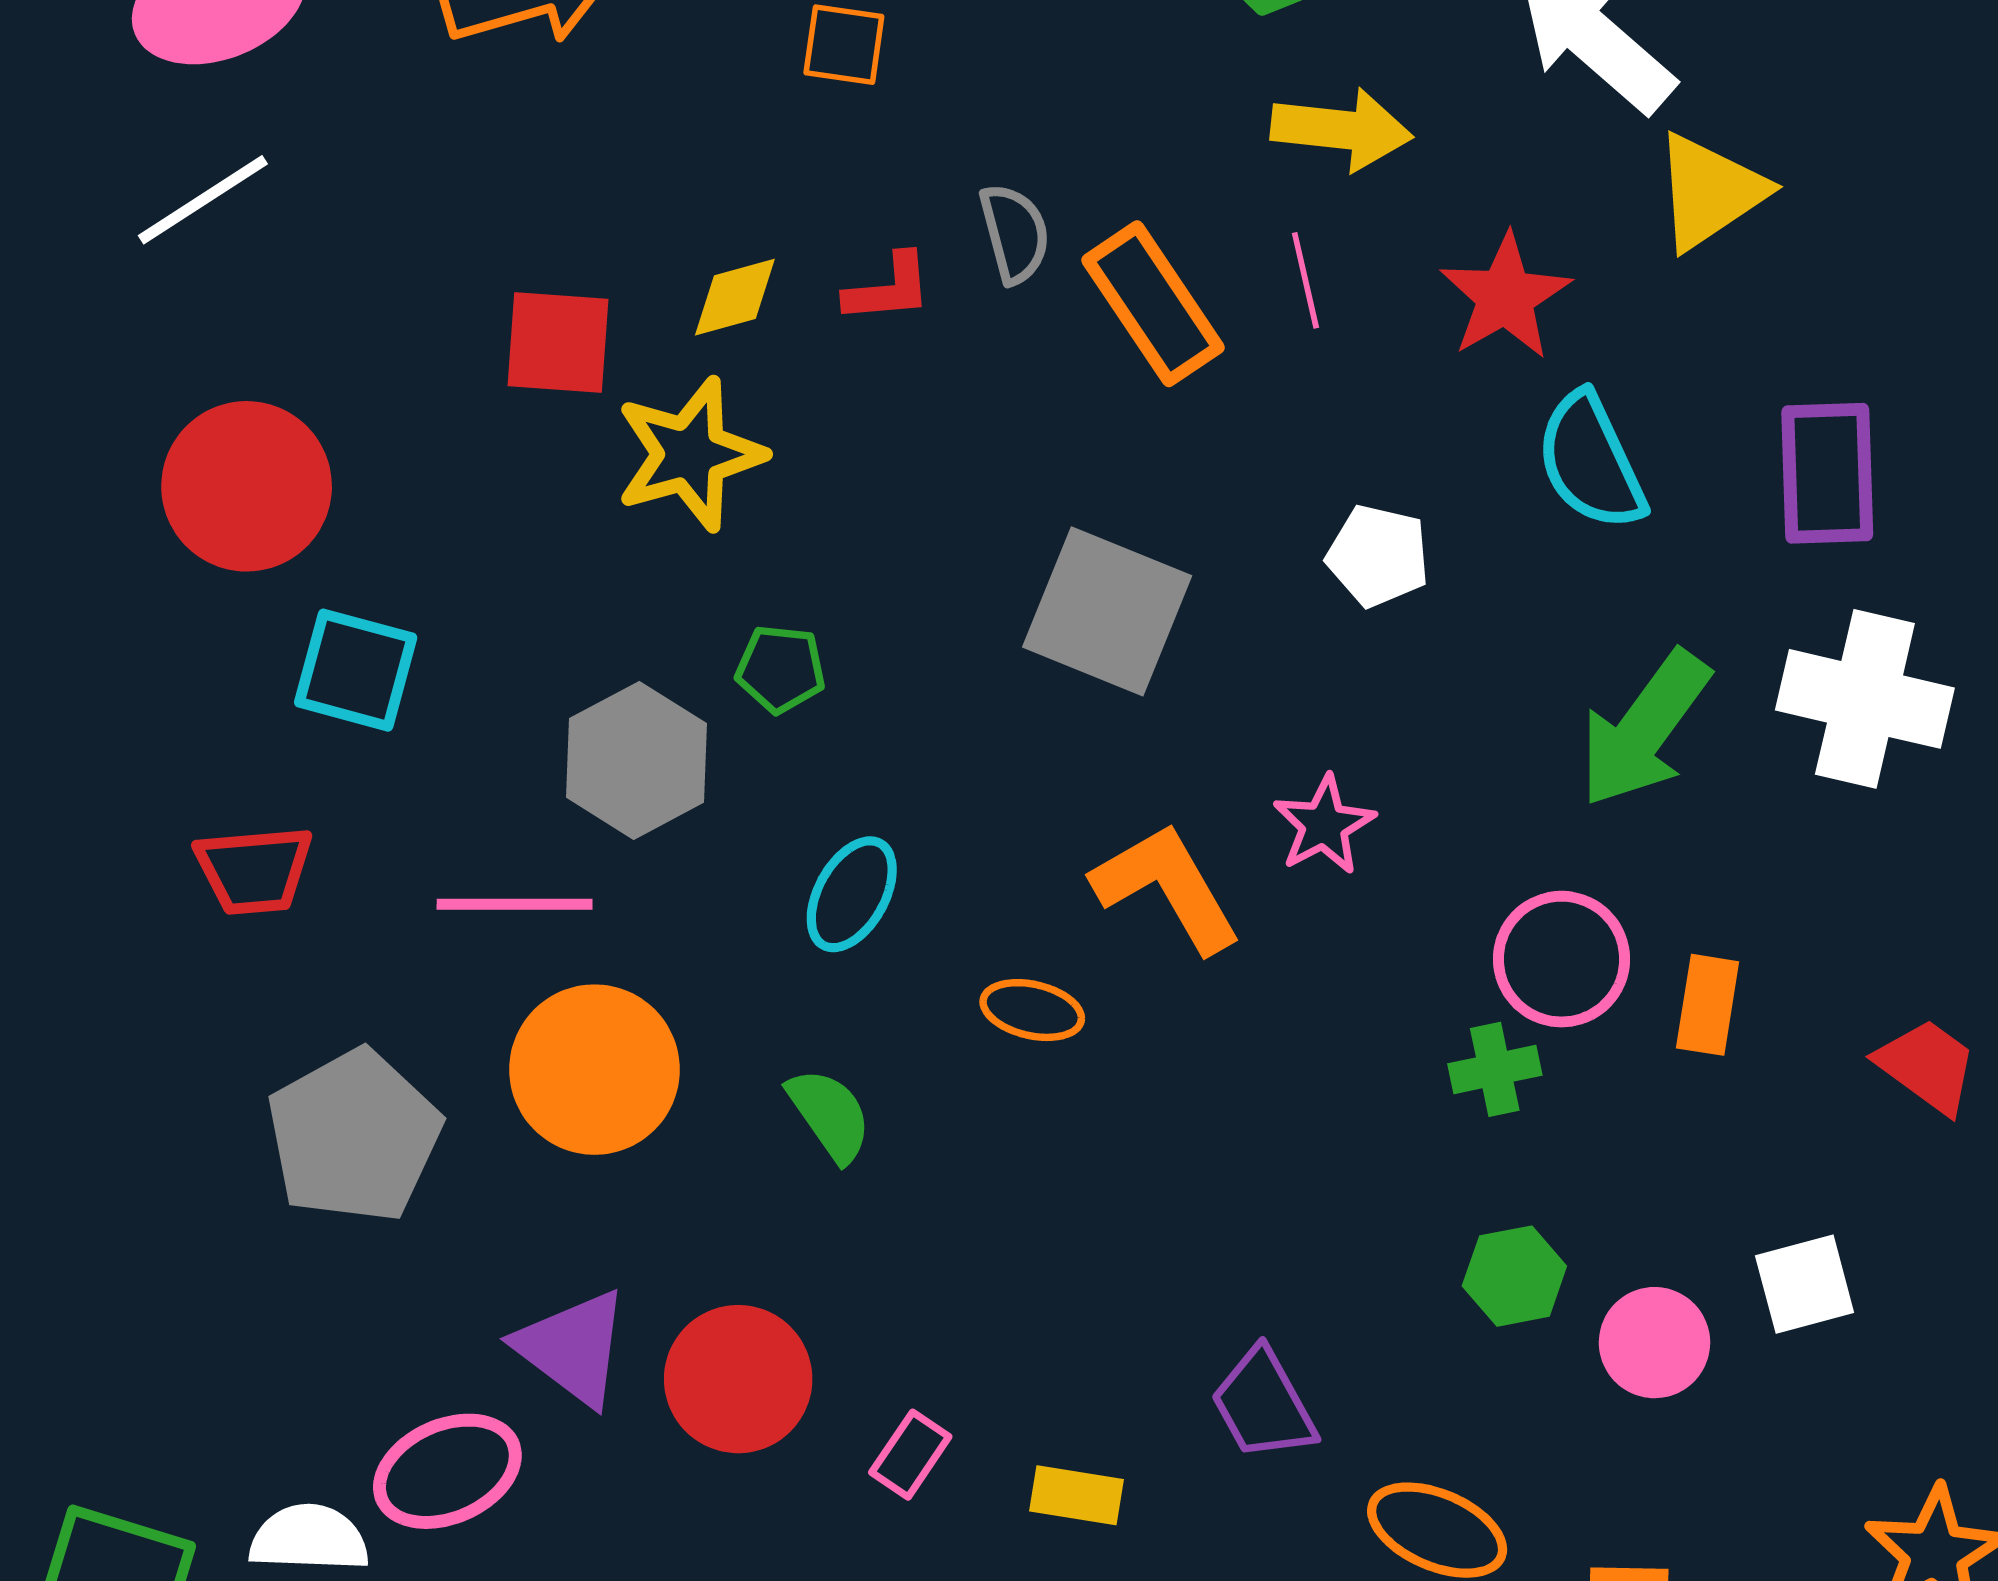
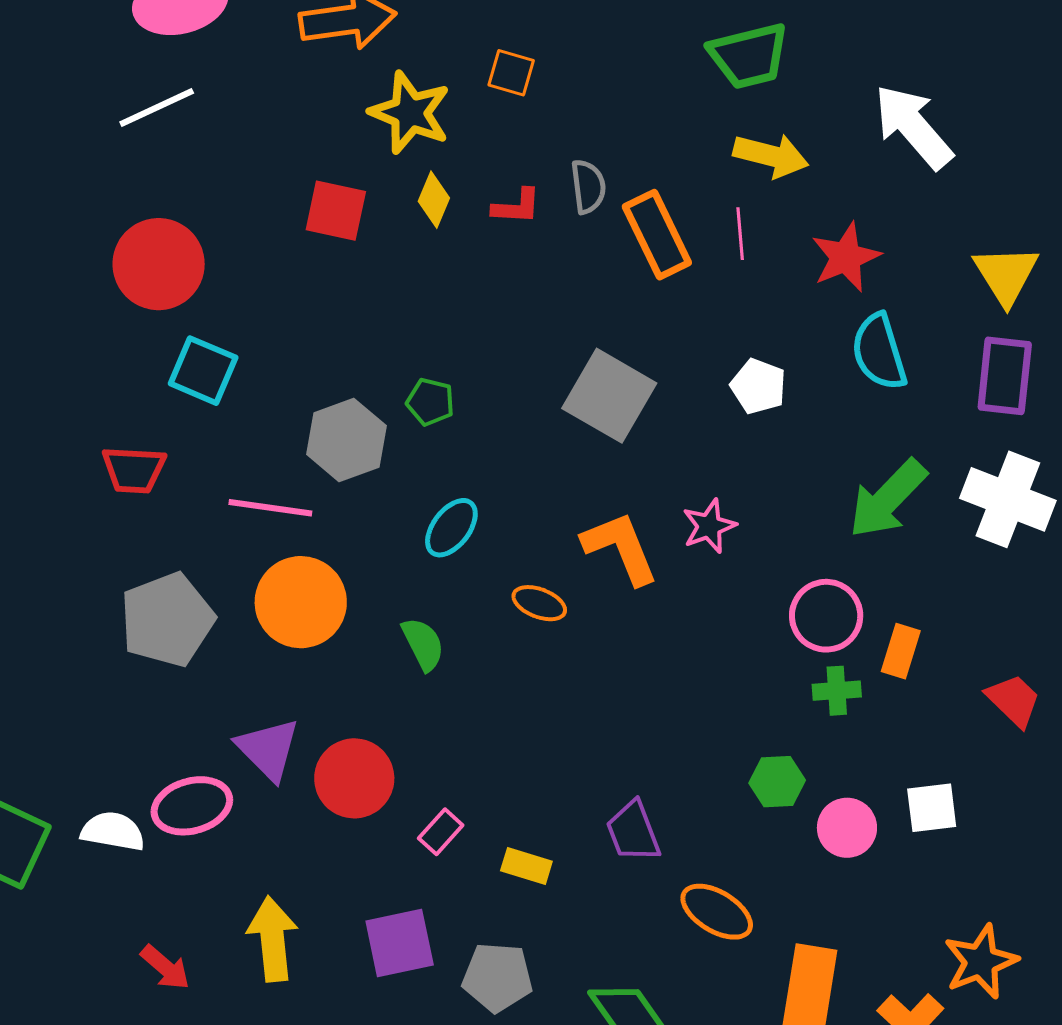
yellow triangle: (1710, 192) -> (1006, 275), moved, turned -36
yellow diamond: (735, 297) -> (434, 200), turned -60
yellow star: (690, 454) -> (410, 113), moved, turned 30
green cross: (1495, 1069) -> (837, 691), moved

